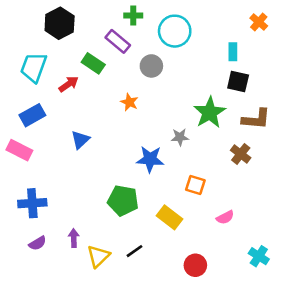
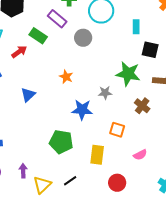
cyan rectangle: (233, 52) -> (136, 27), moved
orange star: (129, 102) -> (66, 77), moved
green star: (210, 113) -> (128, 74), turned -30
brown cross: (241, 154) -> (142, 106), moved
yellow rectangle: (169, 217) -> (97, 155), turned 60
red circle: (195, 265) -> (117, 183), moved

